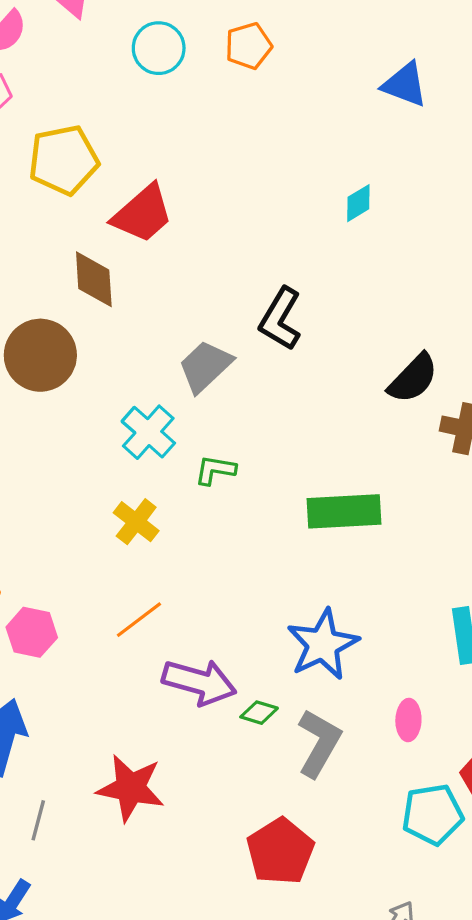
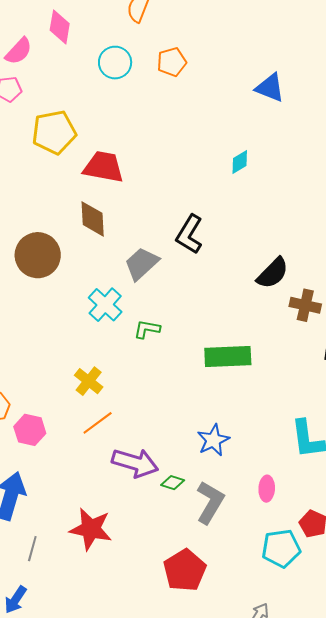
red trapezoid: (143, 214) -> (103, 167), turned -129
brown diamond: (94, 279) -> (93, 219), moved
yellow cross: (136, 522) -> (89, 381), moved
blue star: (323, 644) -> (213, 440), size x0.7

